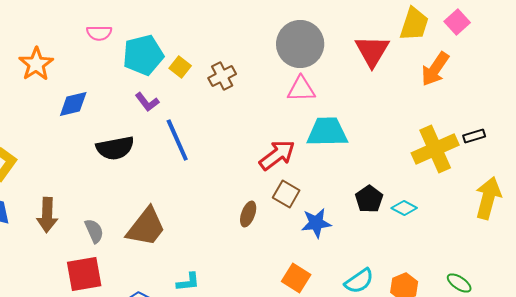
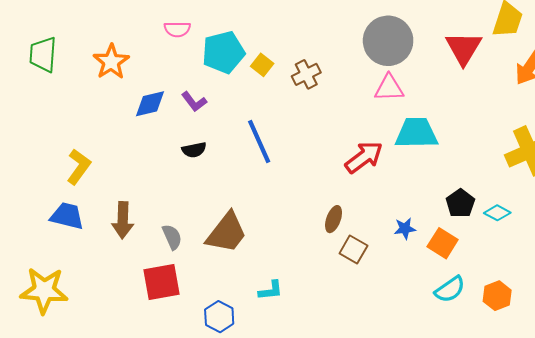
purple L-shape: (147, 102) -> (194, 102), moved
black semicircle: (115, 148) -> (194, 150), size x0.6
brown square: (286, 194) -> (353, 250), moved
blue star: (316, 223) -> (405, 229), size x0.7
orange square: (296, 278) -> (443, 243), moved

